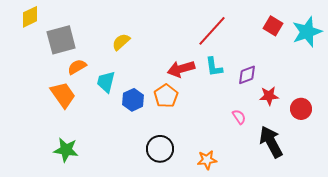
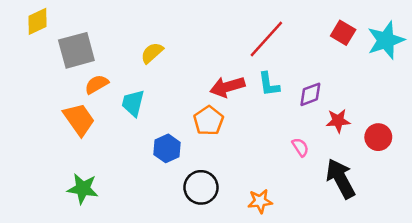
blue hexagon: (133, 100) -> (167, 148), moved

